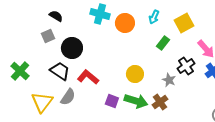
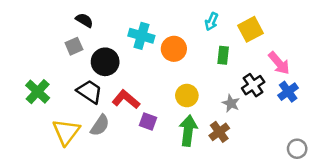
cyan cross: (100, 14) -> (141, 36), moved
orange circle: (125, 23) -> (174, 49), moved
green rectangle: (163, 43) -> (223, 55), turned -32
purple square: (112, 101) -> (148, 121), moved
green arrow: (136, 101) -> (188, 131), turned -100

